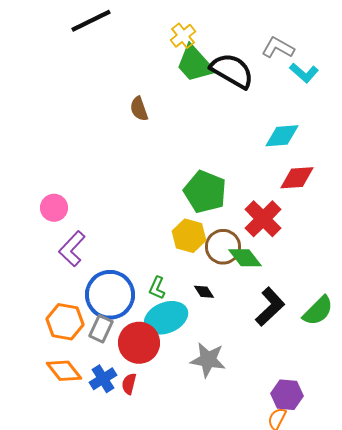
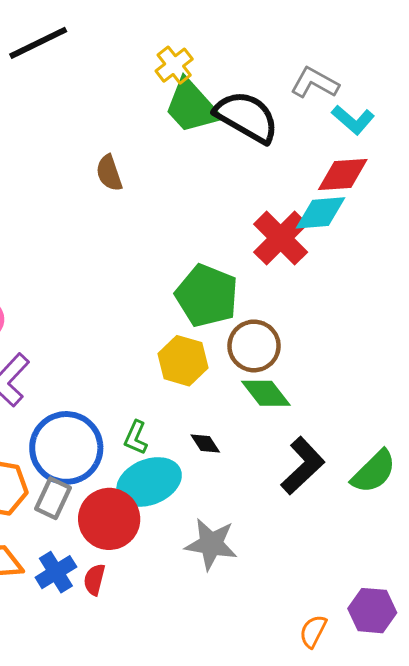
red diamond: (297, 178) -> (343, 174), moved
red cross: (263, 219) -> (281, 238), moved
brown circle: (223, 247) -> (254, 346), moved
purple hexagon: (287, 395) -> (372, 611), moved

